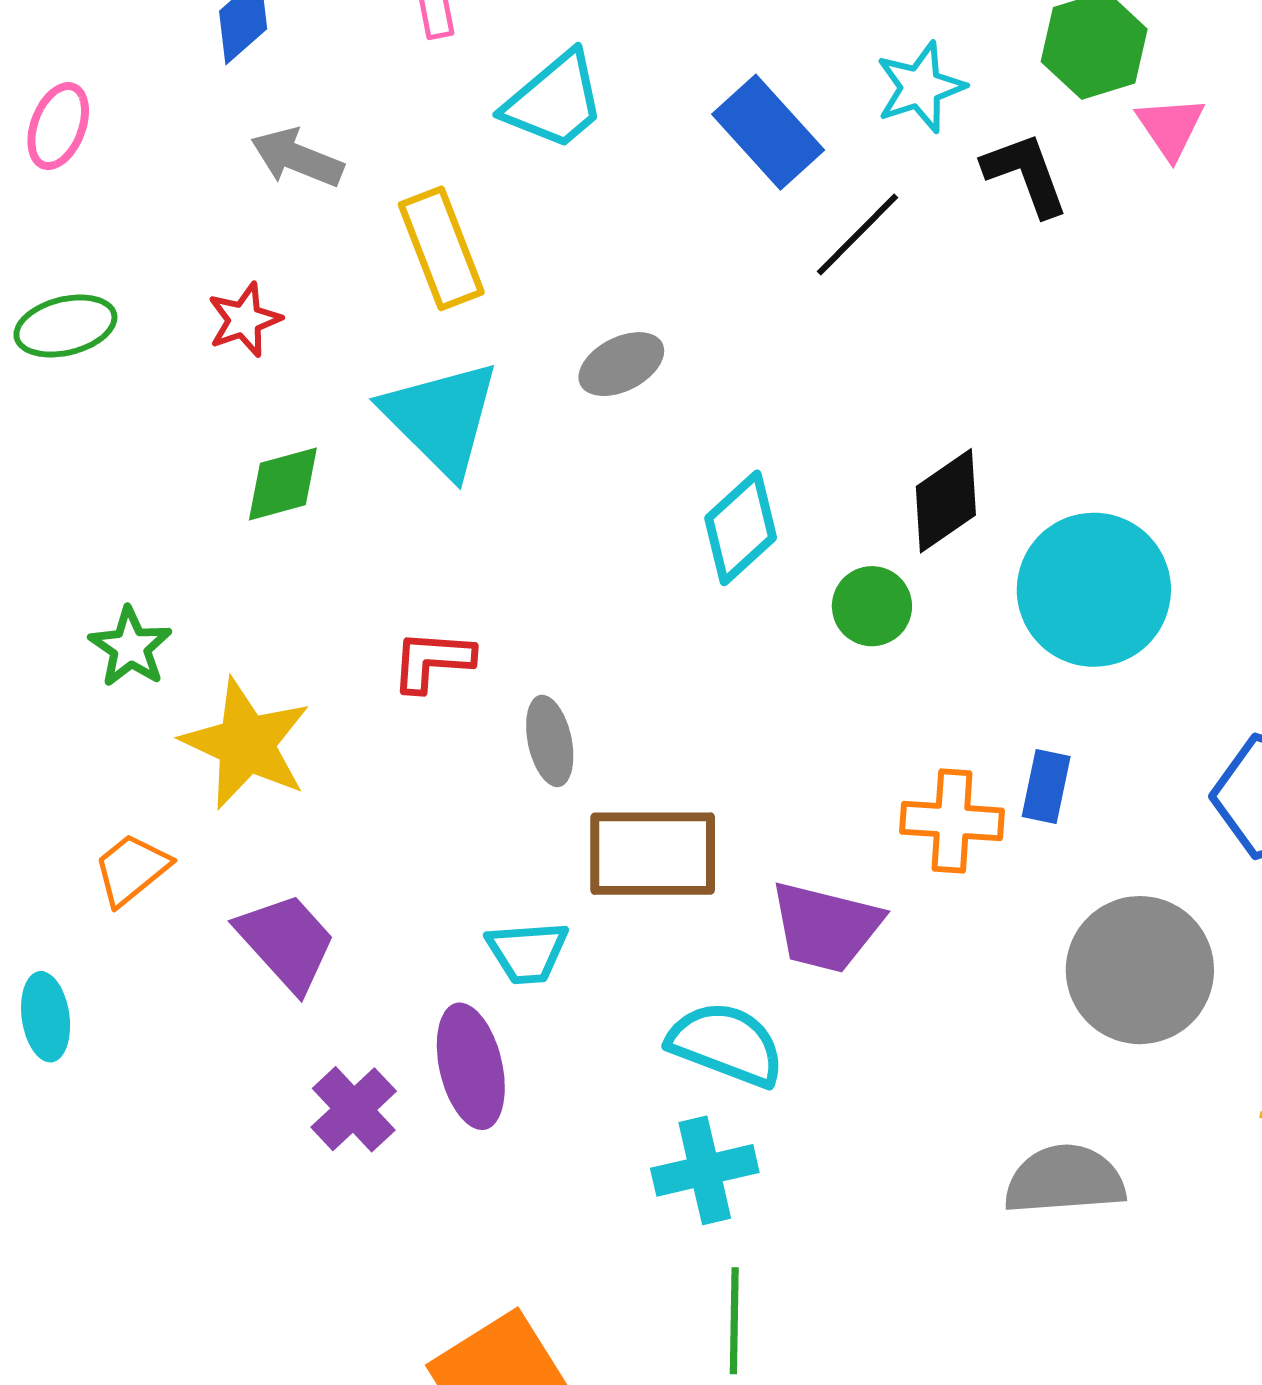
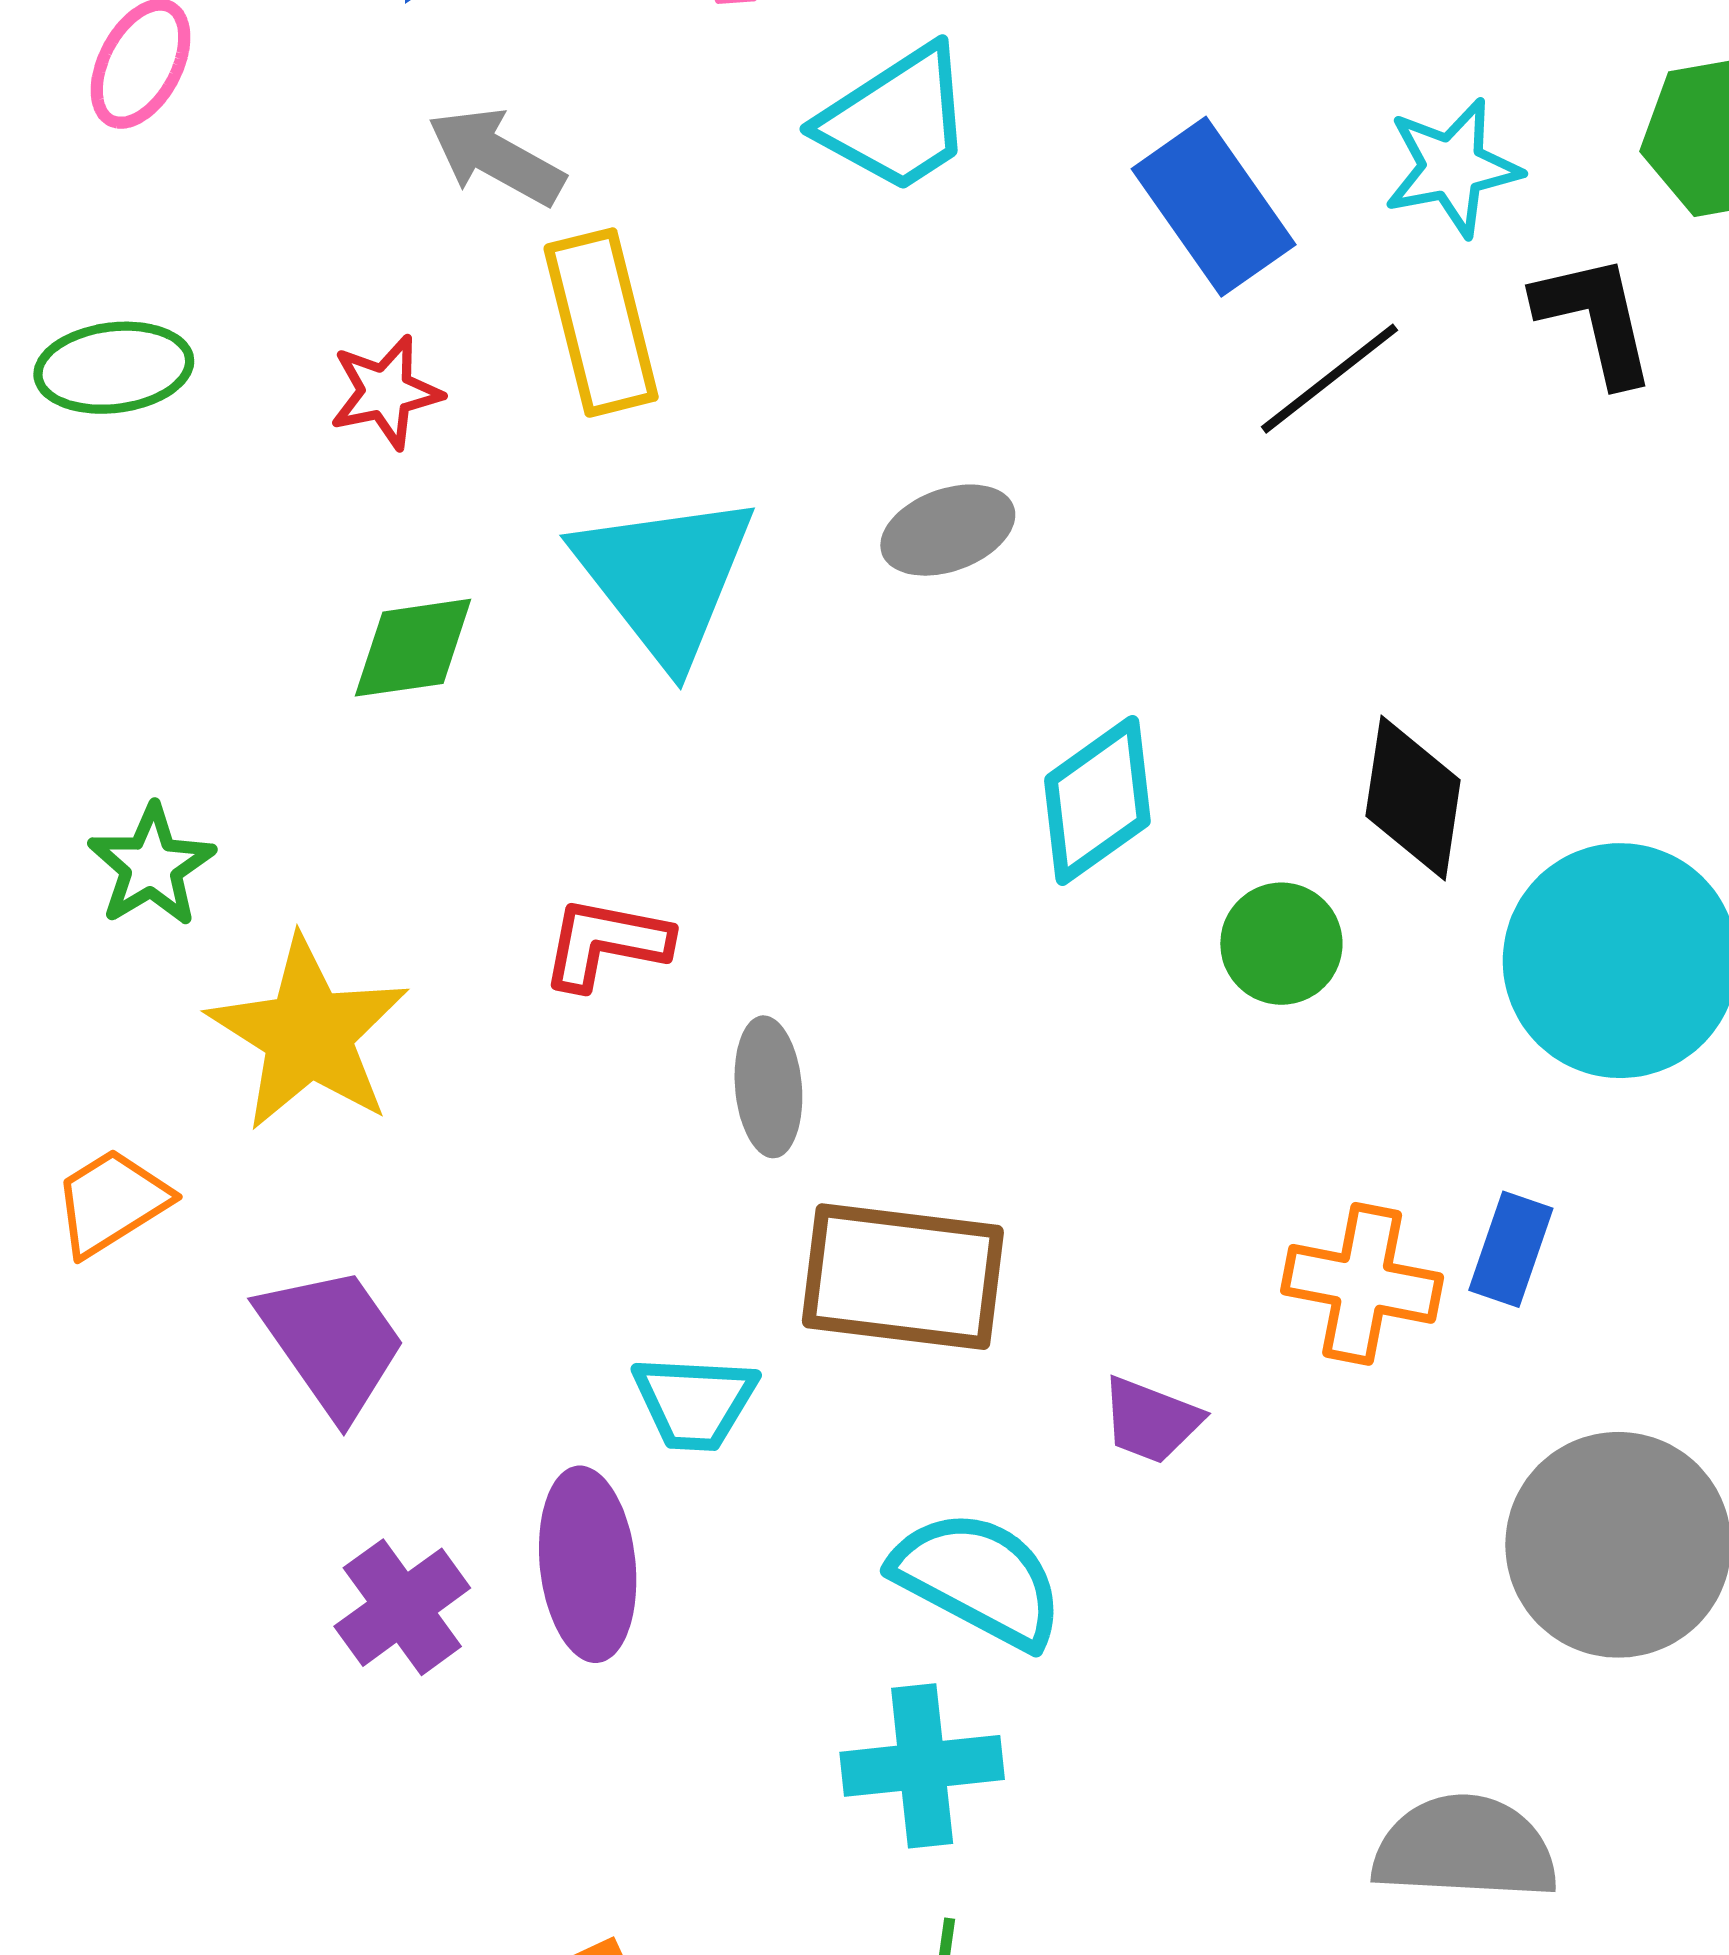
yellow rectangle: (441, 248) -> (601, 323), moved
black diamond: (946, 501) -> (1413, 798), turned -54
purple trapezoid: (826, 927) -> (1151, 1420), size x0.6

